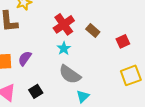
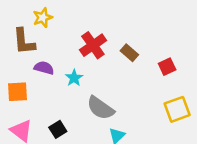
cyan star: (64, 48) -> (74, 78), moved
purple semicircle: (25, 58) -> (44, 68), moved, turned 70

